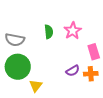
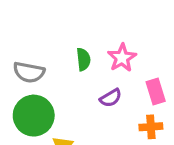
purple semicircle: (73, 71) -> (111, 98), moved

